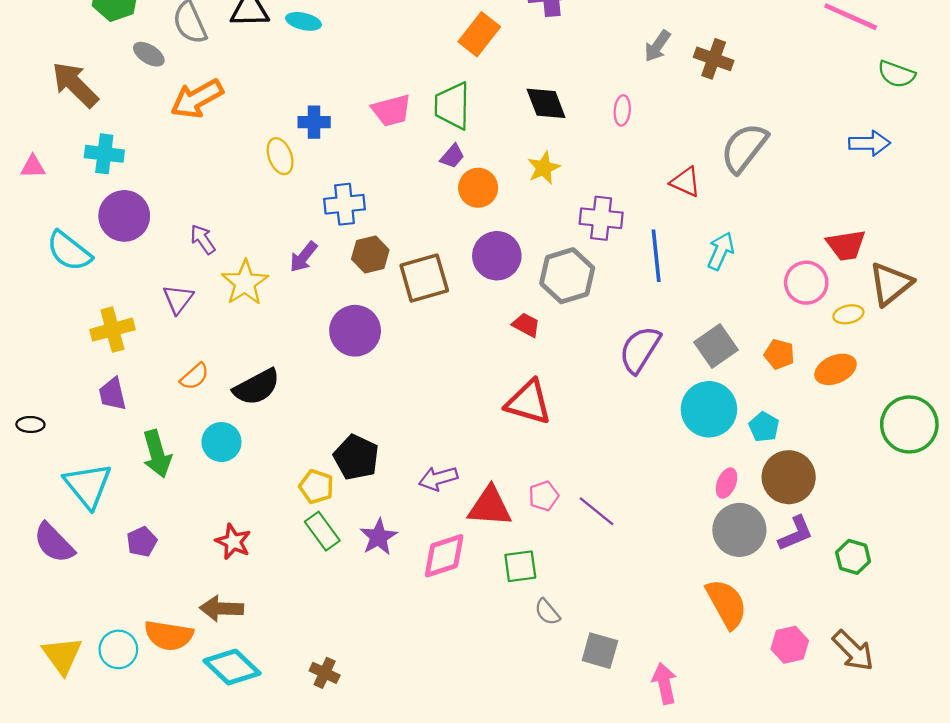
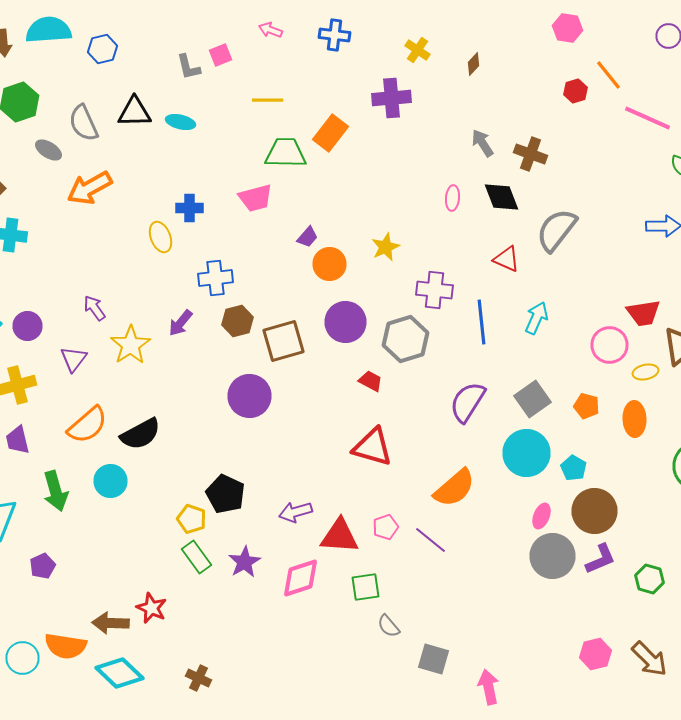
gray arrow: (657, 46) -> (482, 143), turned 112
black diamond: (546, 103) -> (502, 197), moved
green trapezoid: (452, 106) -> (286, 153), moved, turned 90
purple circle: (124, 216) -> (28, 326), moved, size x0.7
purple circle: (355, 331) -> (250, 396), moved
orange ellipse: (835, 369) -> (634, 419), turned -68
orange semicircle: (195, 376) -> (88, 425), size x1.6
red star: (233, 542) -> (152, 608), moved
orange semicircle: (727, 604) -> (454, 488), moved, turned 78

